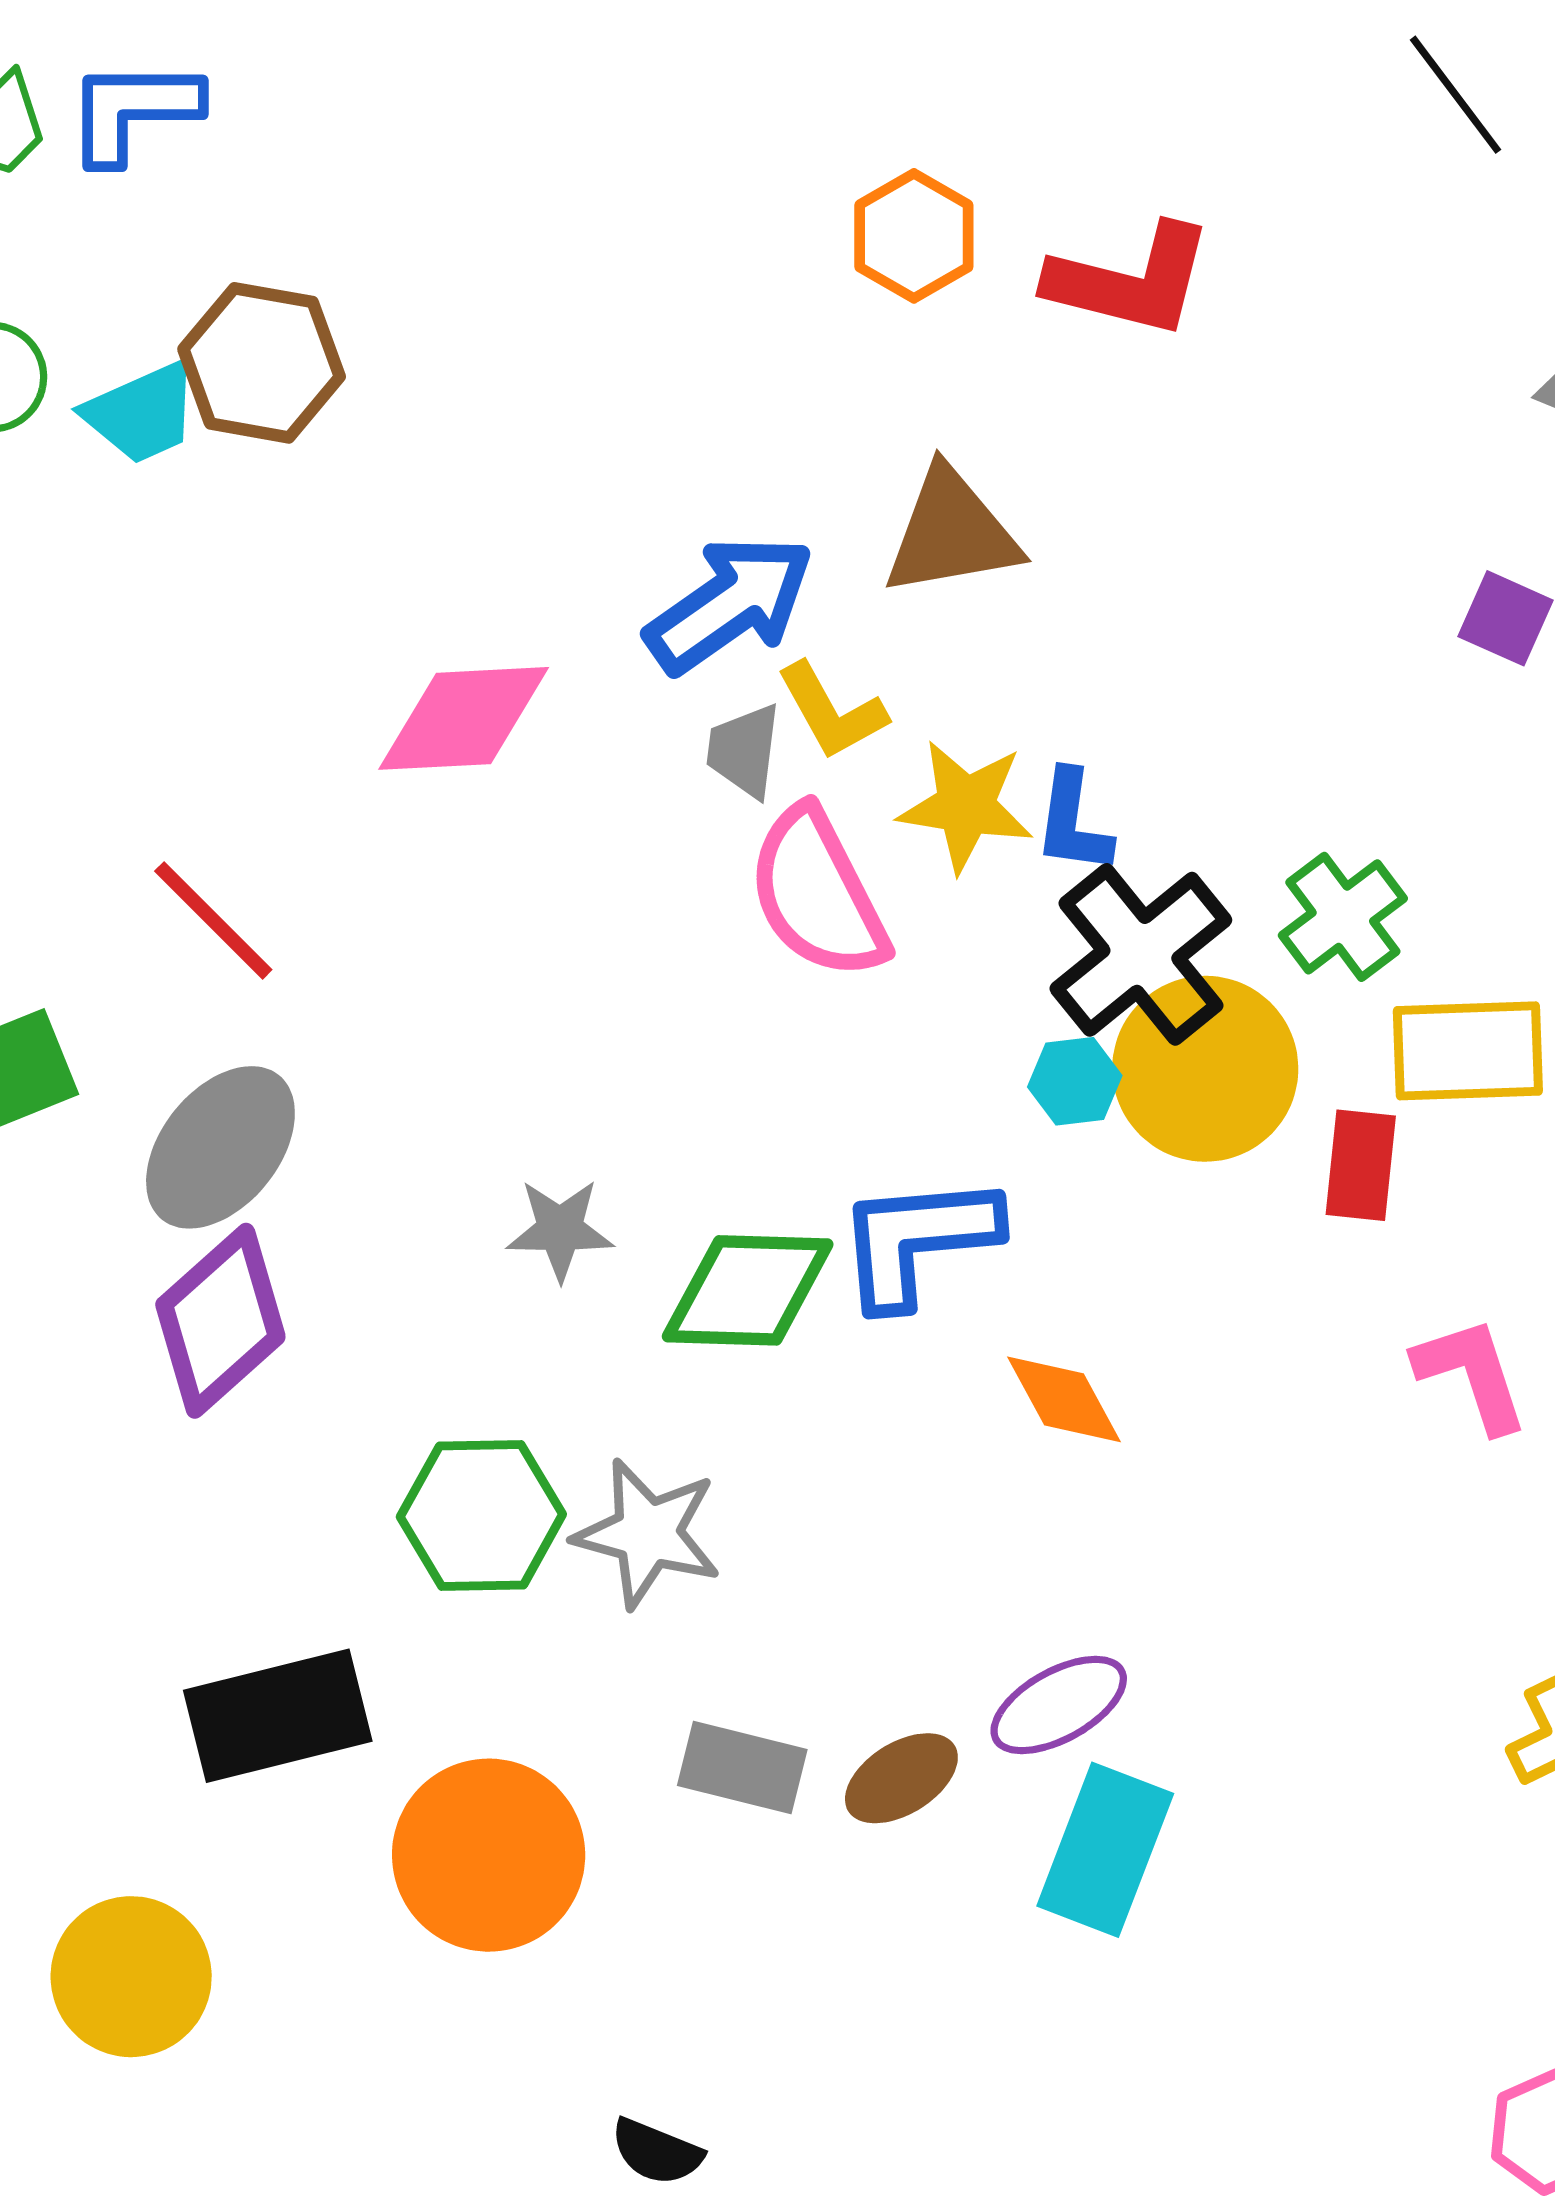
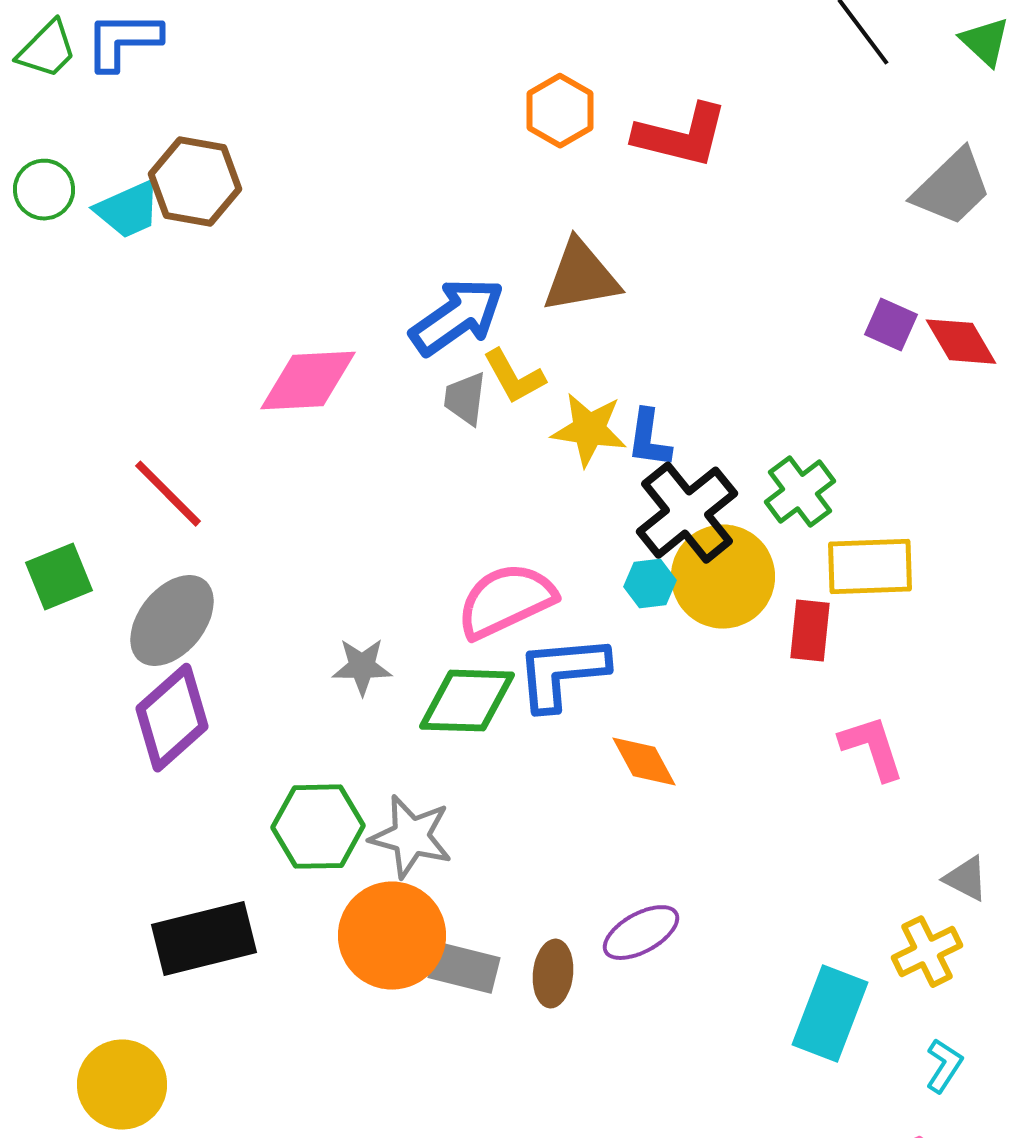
pink semicircle: (817, 894) -> (506, 601), moved, turned 92
brown ellipse: (901, 1778) -> (553, 974), turned -52
cyan rectangle: (1105, 1850) -> (830, 1014), moved
orange circle: (489, 1855) -> (392, 936), moved

